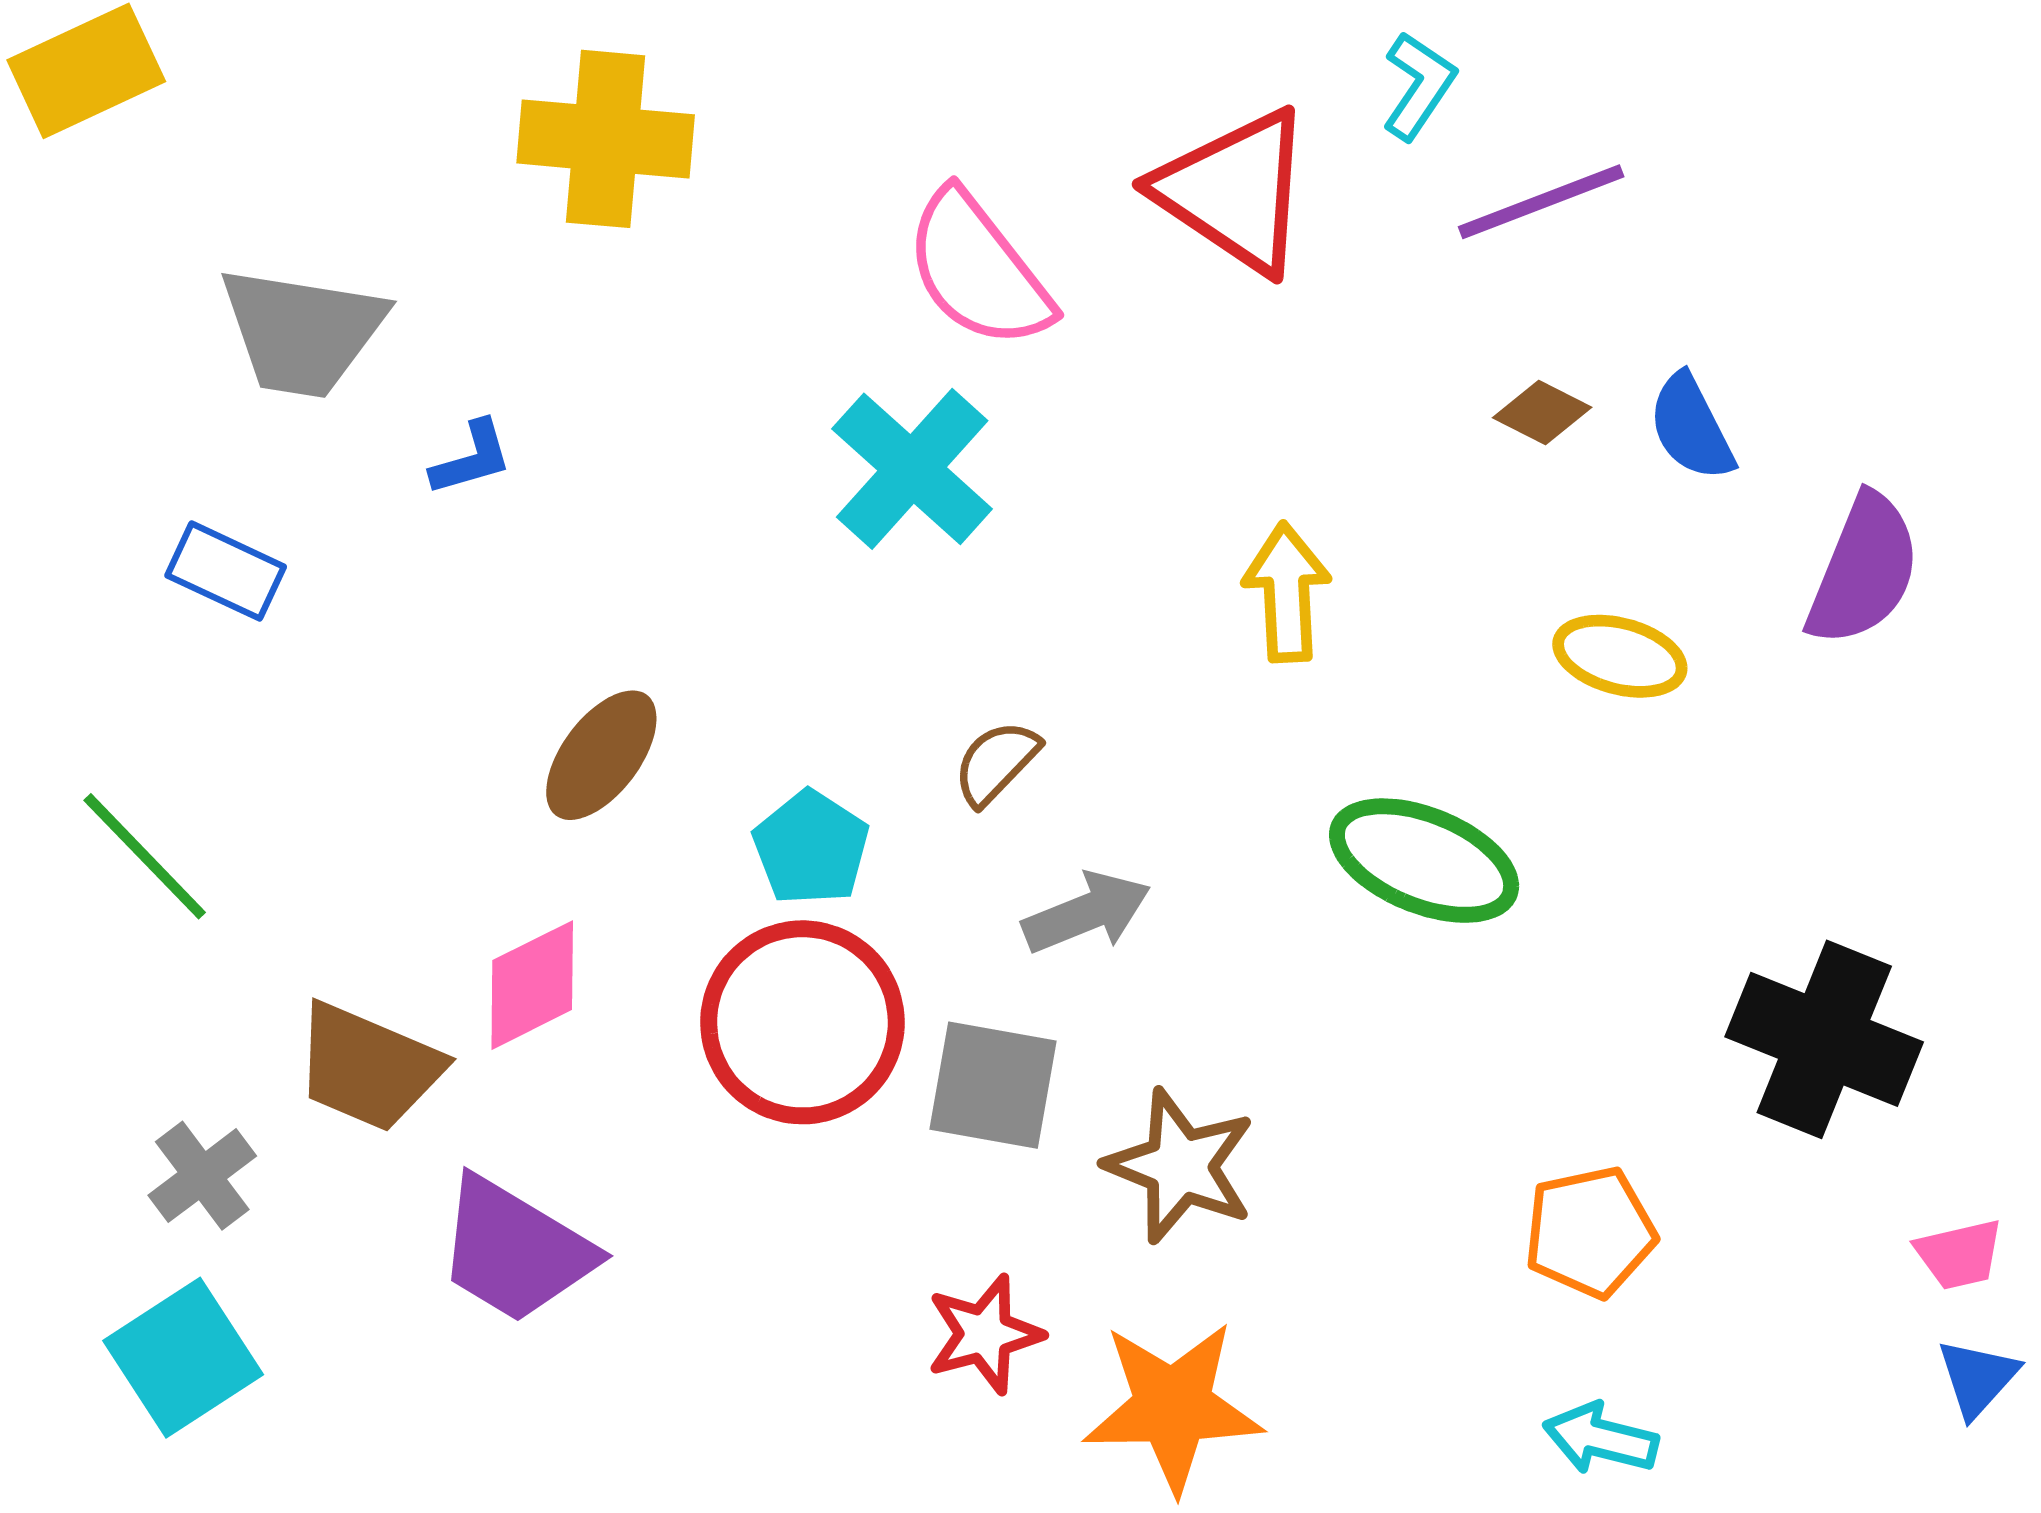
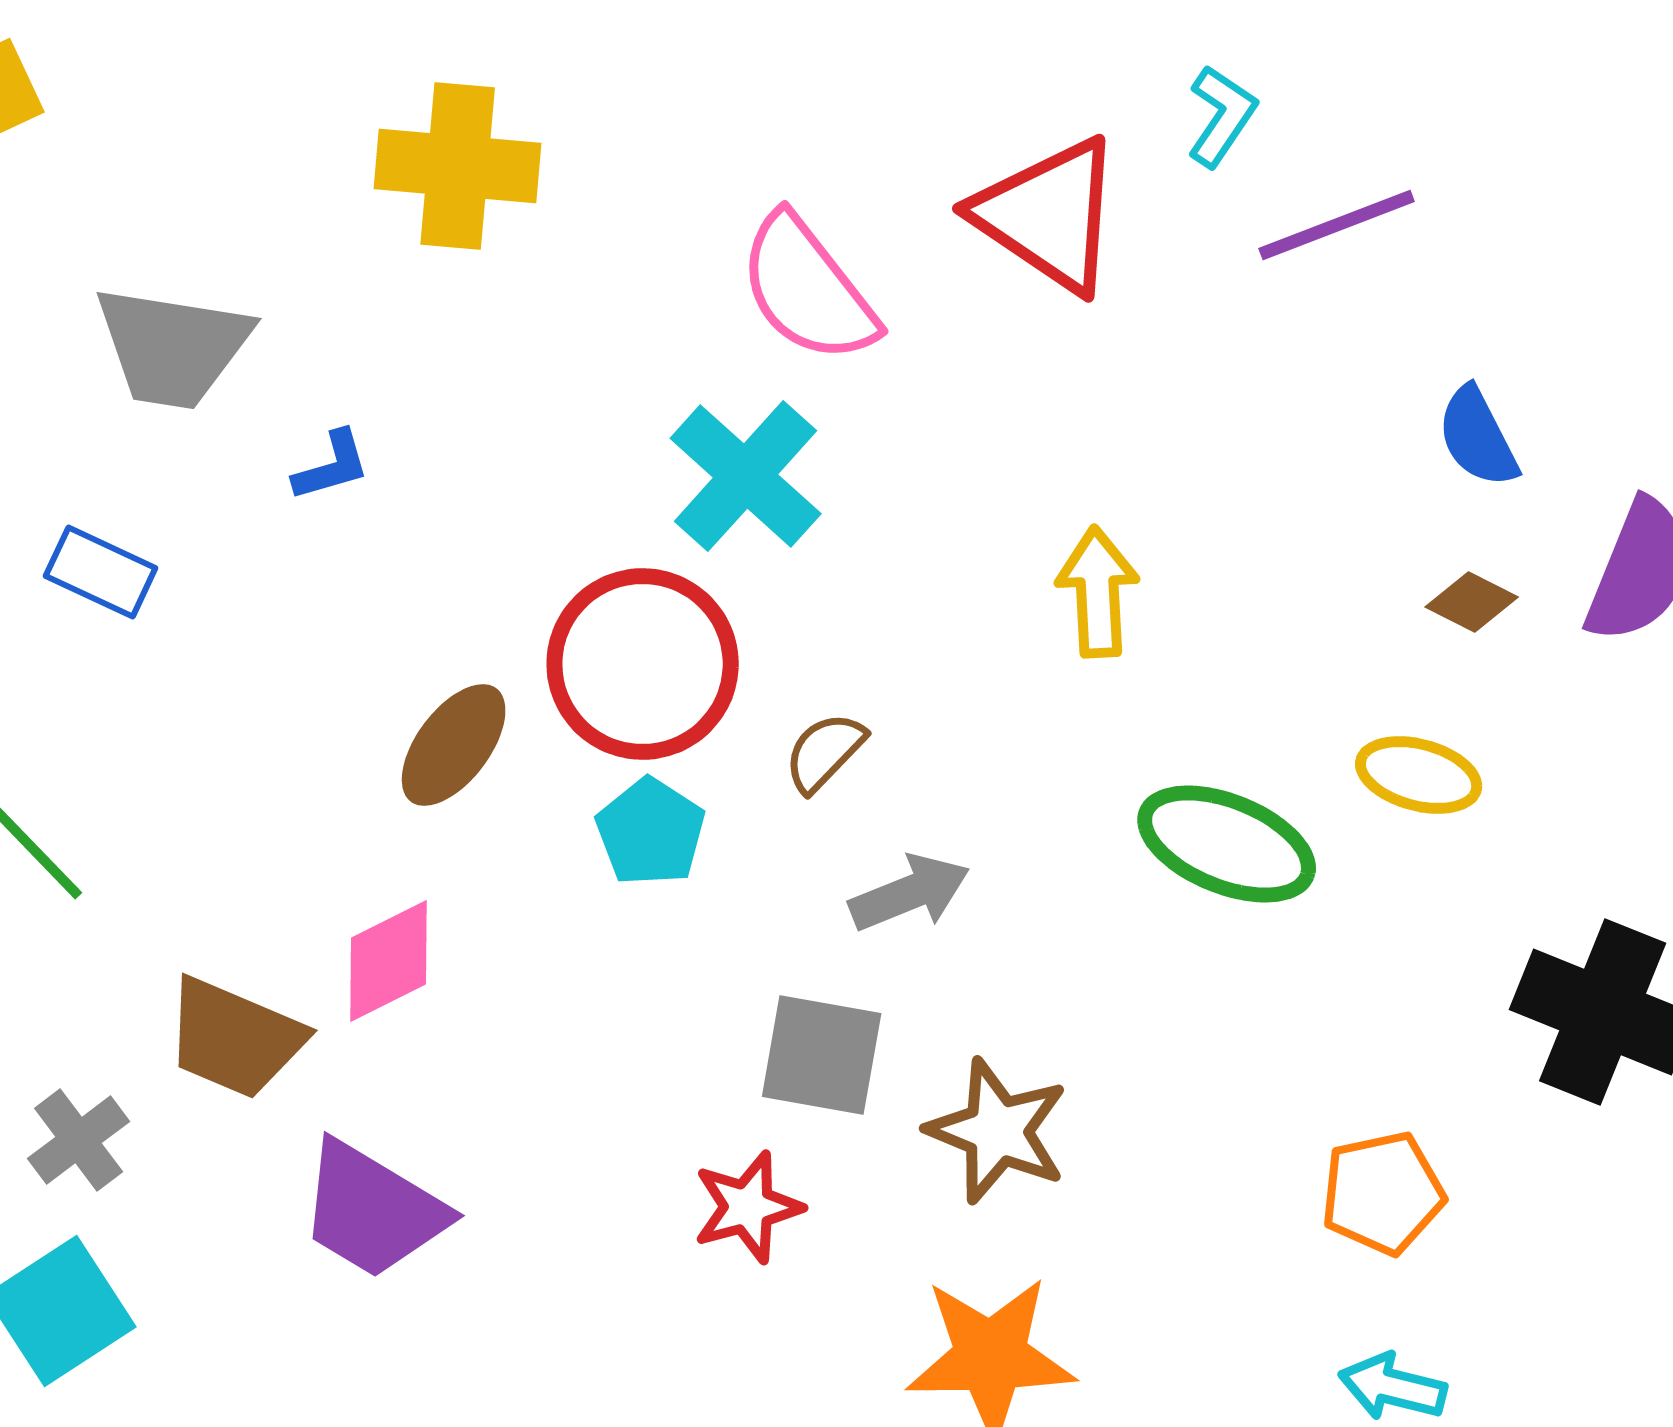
brown diamond: (1542, 412) -> (1472, 602), moved
yellow ellipse: (1620, 656) -> (1419, 775), moved
red circle: (802, 1022) -> (643, 664), moved
red star: (984, 1334) -> (748, 1207), moved

